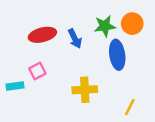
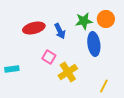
pink square: (37, 71) -> (49, 57), moved, turned -32
yellow cross: (85, 90) -> (68, 72), turned -30

